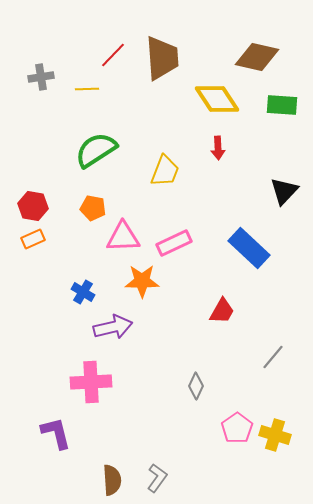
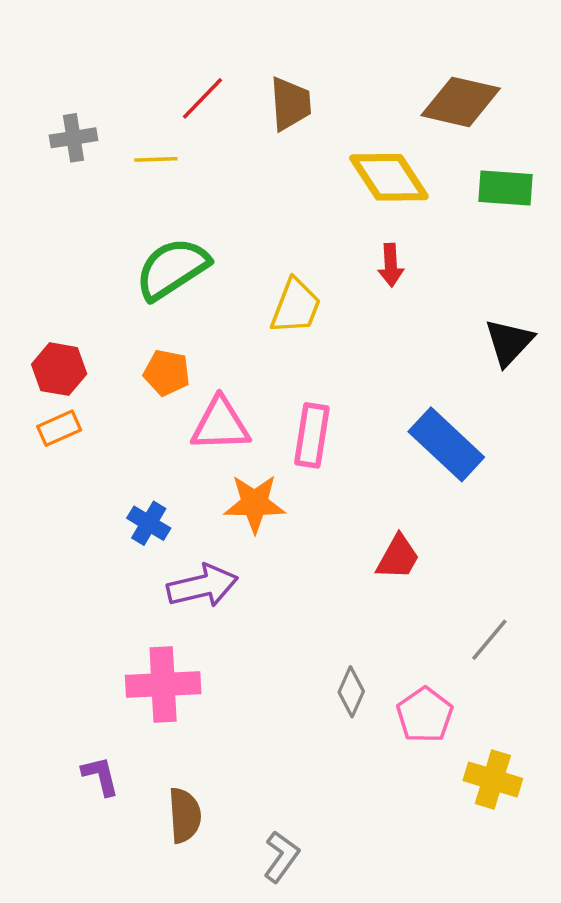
brown trapezoid: (162, 58) -> (290, 104), size x0.7
pink rectangle: (174, 243) -> (312, 435), turned -56
pink pentagon: (237, 428) -> (425, 715), moved
purple L-shape: (56, 433) -> (100, 776), size x0.7
brown semicircle: (112, 480) -> (185, 815), moved

